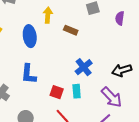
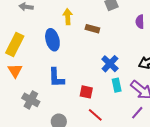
purple semicircle: (120, 18) -> (140, 22), moved
cyan rectangle: (77, 91) -> (117, 85), moved

